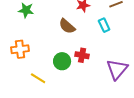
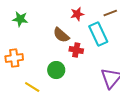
cyan rectangle: (104, 25) -> (98, 34), size x1.6
red cross: (82, 55) -> (76, 50), moved

